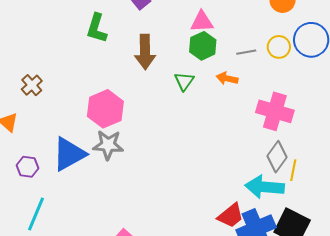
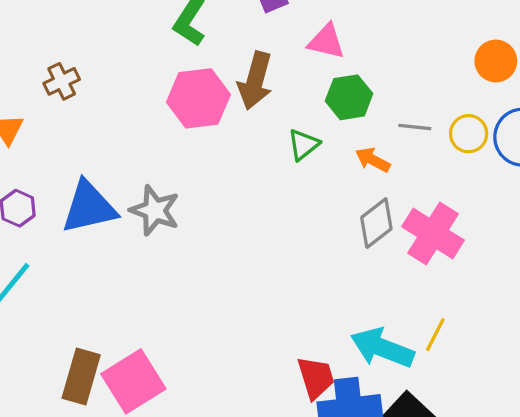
pink triangle: (202, 22) -> (326, 42), moved
pink hexagon: (105, 109) -> (198, 98), moved
gray diamond: (277, 157) -> (376, 223), moved
red trapezoid: (231, 216) -> (316, 378), turned -84

